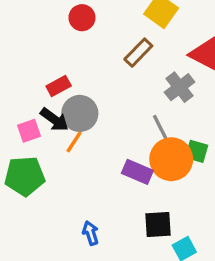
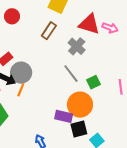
green square: (197, 151) -> (94, 82), turned -32
orange circle: (171, 159) -> (80, 105), moved
purple rectangle: (137, 172) -> (64, 116), moved

